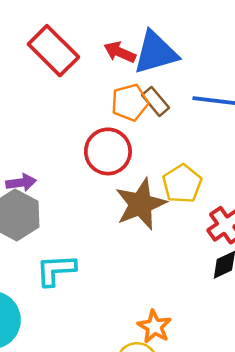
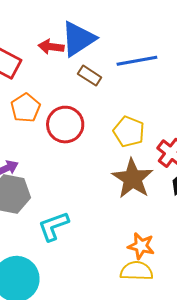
orange pentagon: (130, 102) -> (25, 108), moved
brown star: (141, 204) -> (132, 179), moved

